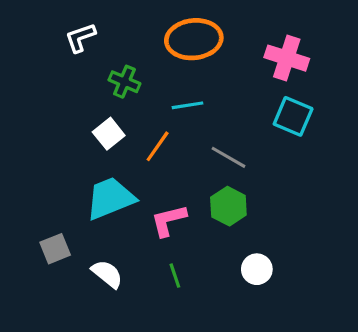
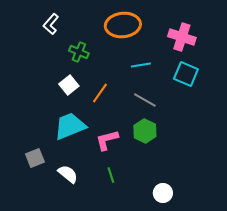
white L-shape: (80, 38) -> (51, 24), turned -30
cyan line: (187, 105) -> (141, 65), moved
white circle: (257, 269) -> (163, 193), moved

